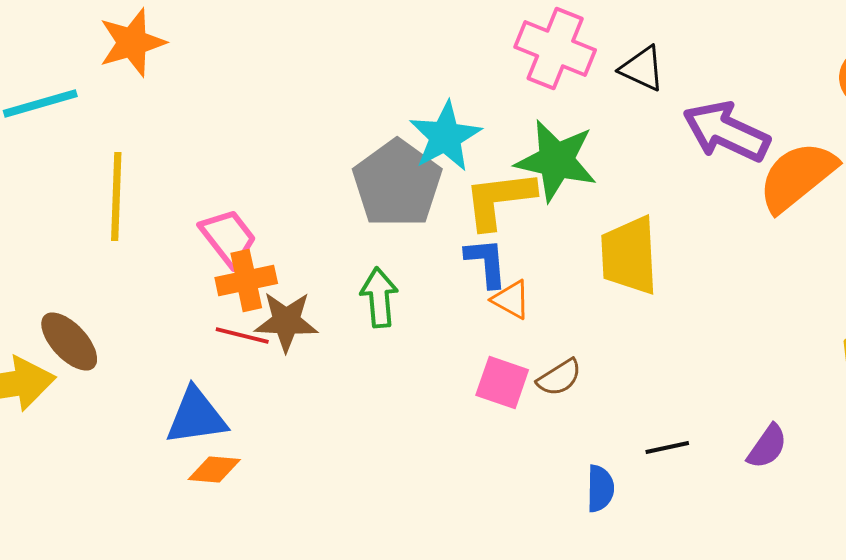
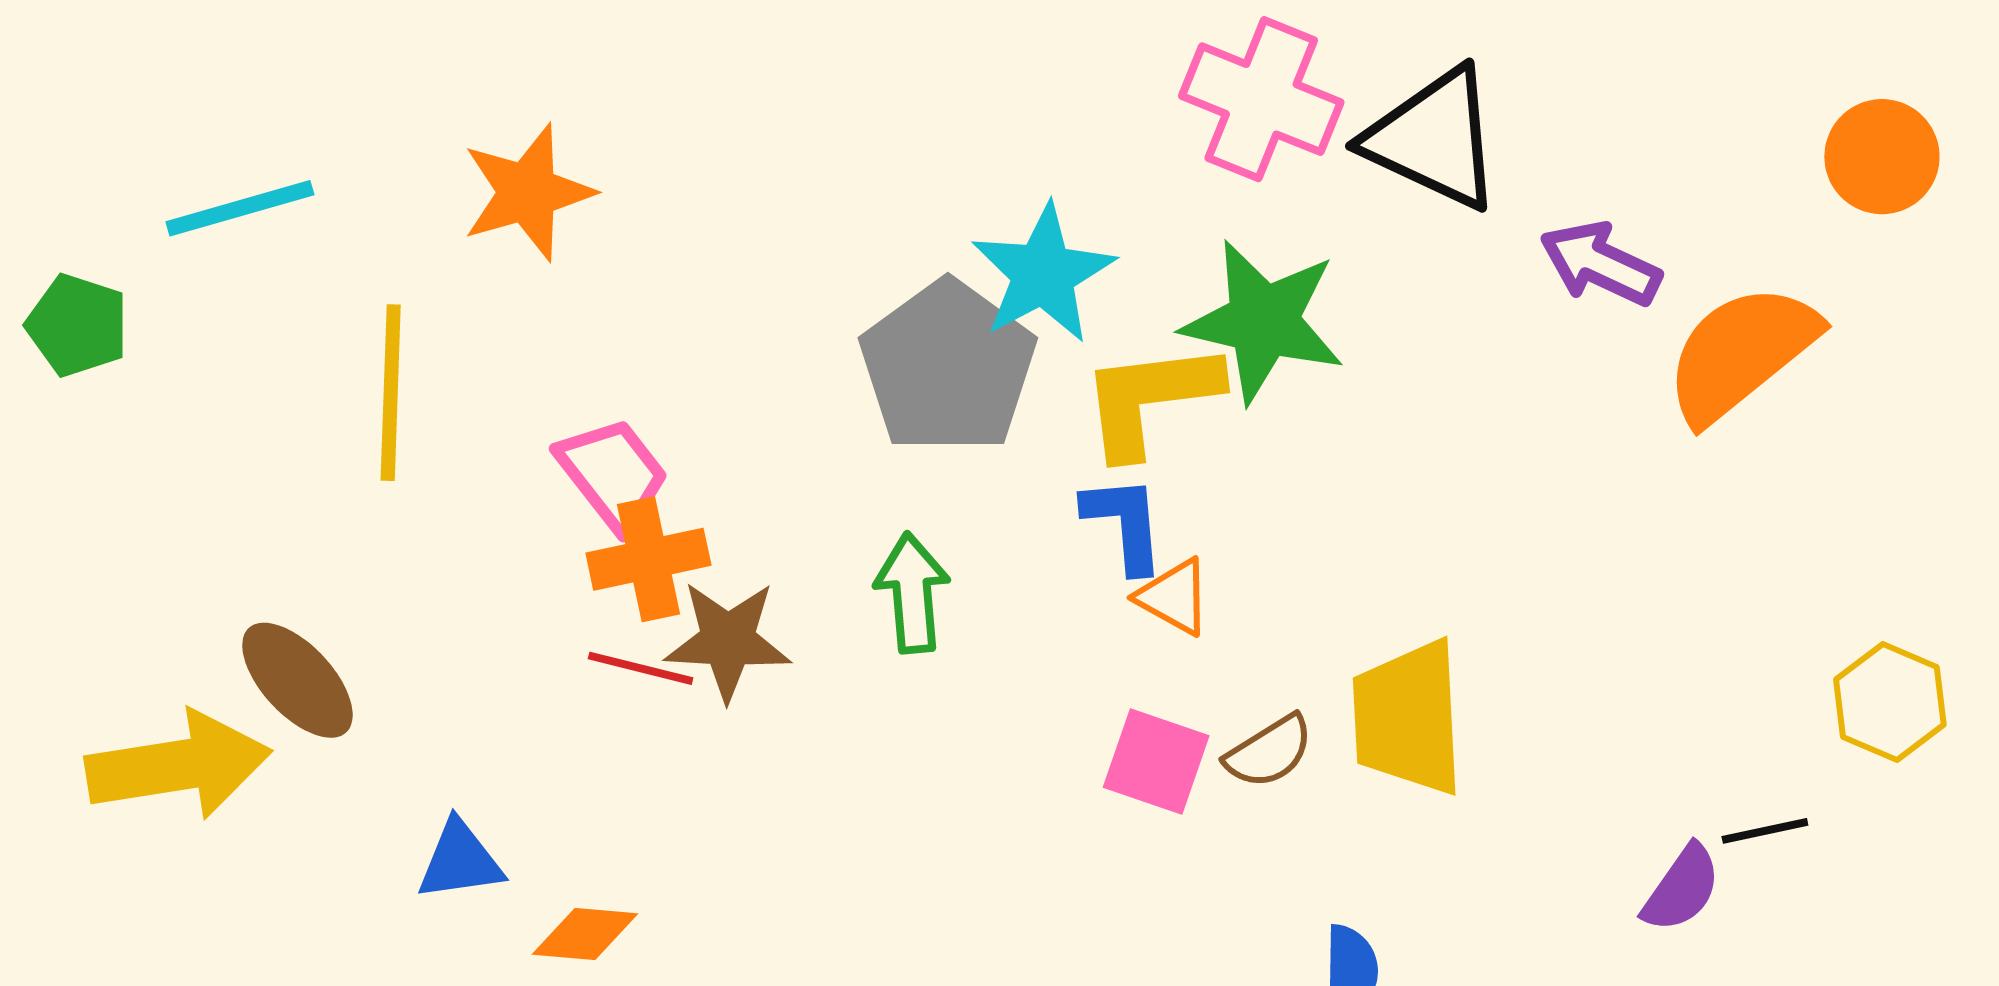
orange star: (132, 42) -> (528, 192), moved
black triangle: (642, 68) -> (1434, 139), size x1.6
purple arrow: (726, 132) -> (1600, 264), size x0.7
yellow trapezoid: (629, 256) -> (1408, 718), moved
blue triangle: (196, 416) -> (460, 861), moved, size x0.7
black line: (667, 448) -> (1765, 831), moved

